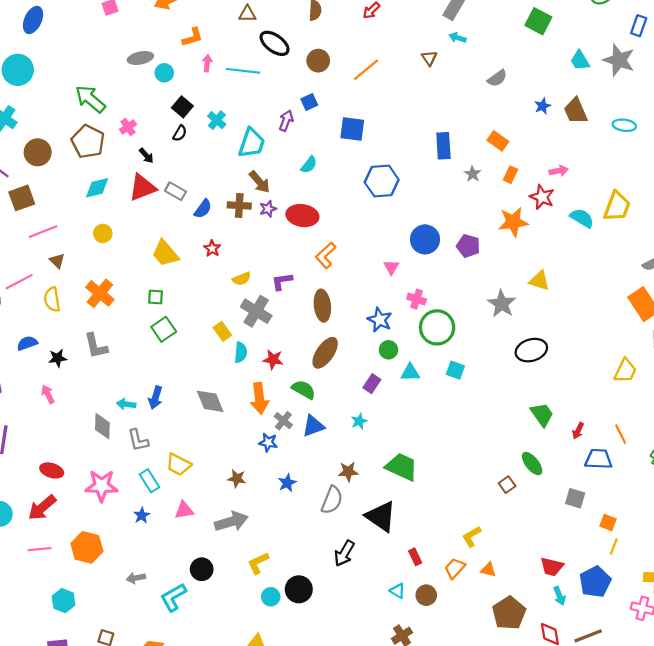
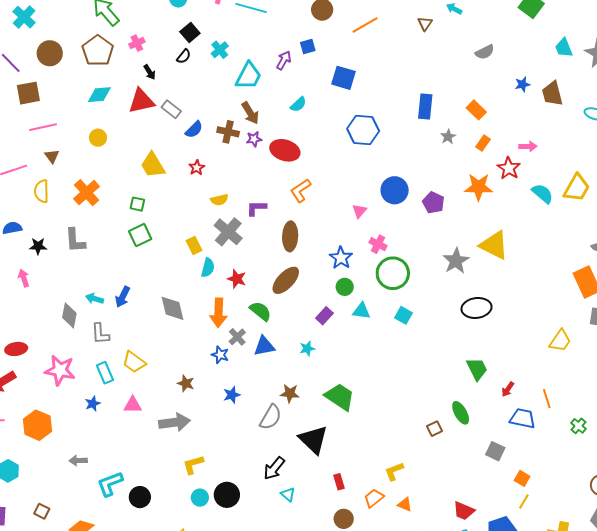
yellow triangle: (539, 281) -> (494, 245), size x1.5
red ellipse: (52, 470) -> (16, 349), turned -35
black circle: (202, 569) -> (140, 497), moved
cyan triangle: (397, 591) -> (288, 494), moved

